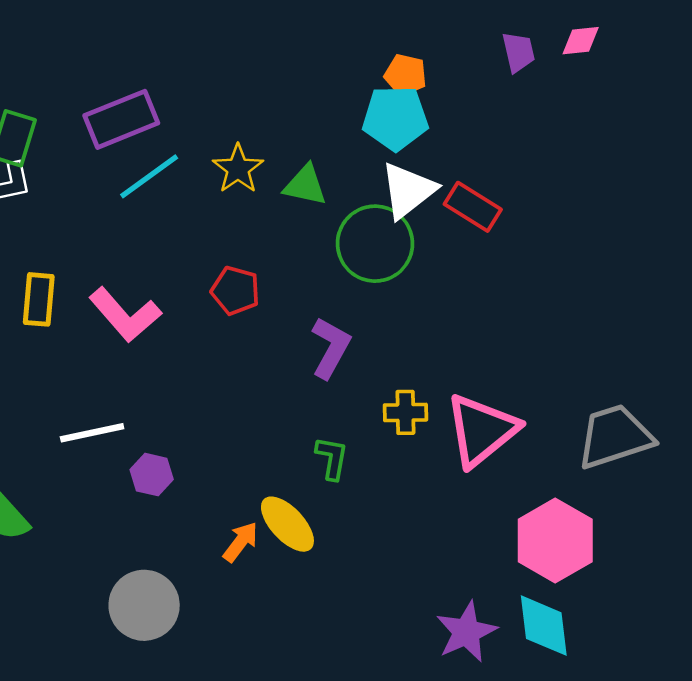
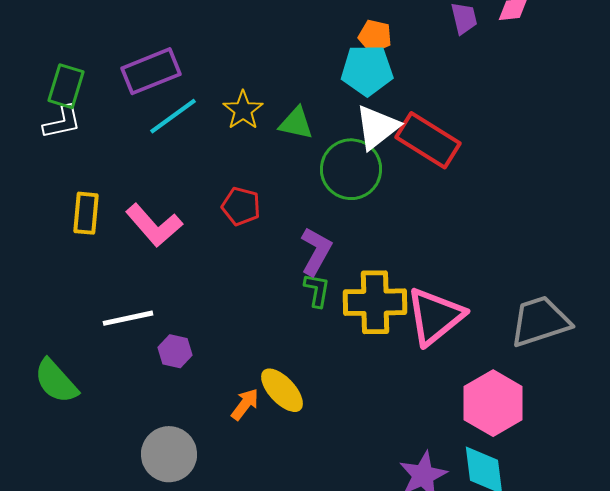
red rectangle: (473, 207) -> (428, 140), size x1.4
yellow cross: (405, 412) -> (375, 302), size x1.8
green L-shape: (332, 458) -> (317, 290), moved

